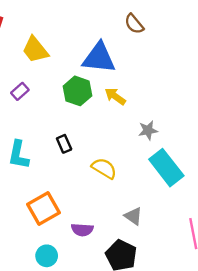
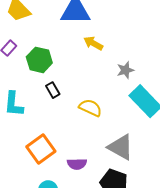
green hexagon: (78, 91) -> (39, 60), moved
gray triangle: (133, 216) -> (121, 147), size x1.6

